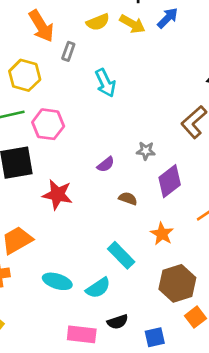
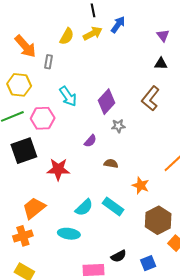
yellow semicircle: (98, 22) -> (67, 36), turned -30
yellow arrow: (132, 24) -> (93, 33), turned -48
cyan arrow: (105, 83) -> (68, 96), moved
purple diamond: (170, 181) -> (107, 102), moved
cyan semicircle: (98, 288) -> (84, 208), moved

